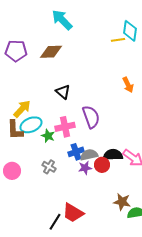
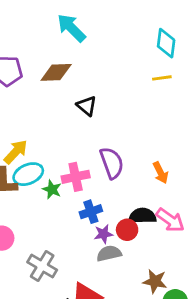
yellow line: (118, 40) -> (162, 78), moved
orange arrow: (128, 85) -> (161, 173), moved
black triangle: (63, 92) -> (87, 106), moved
gray semicircle: (89, 155) -> (109, 253), moved
gray cross: (49, 167) -> (42, 266), moved, size x1.5

